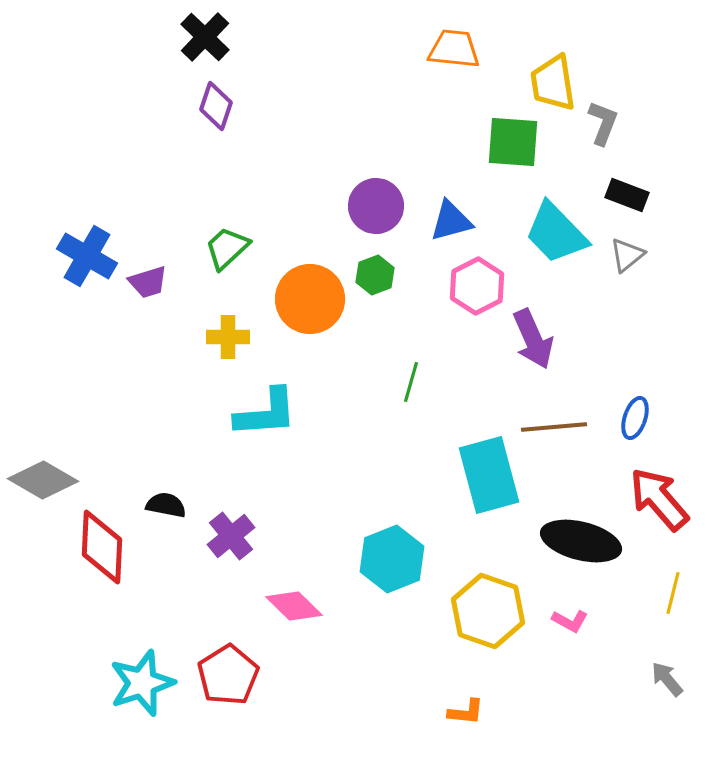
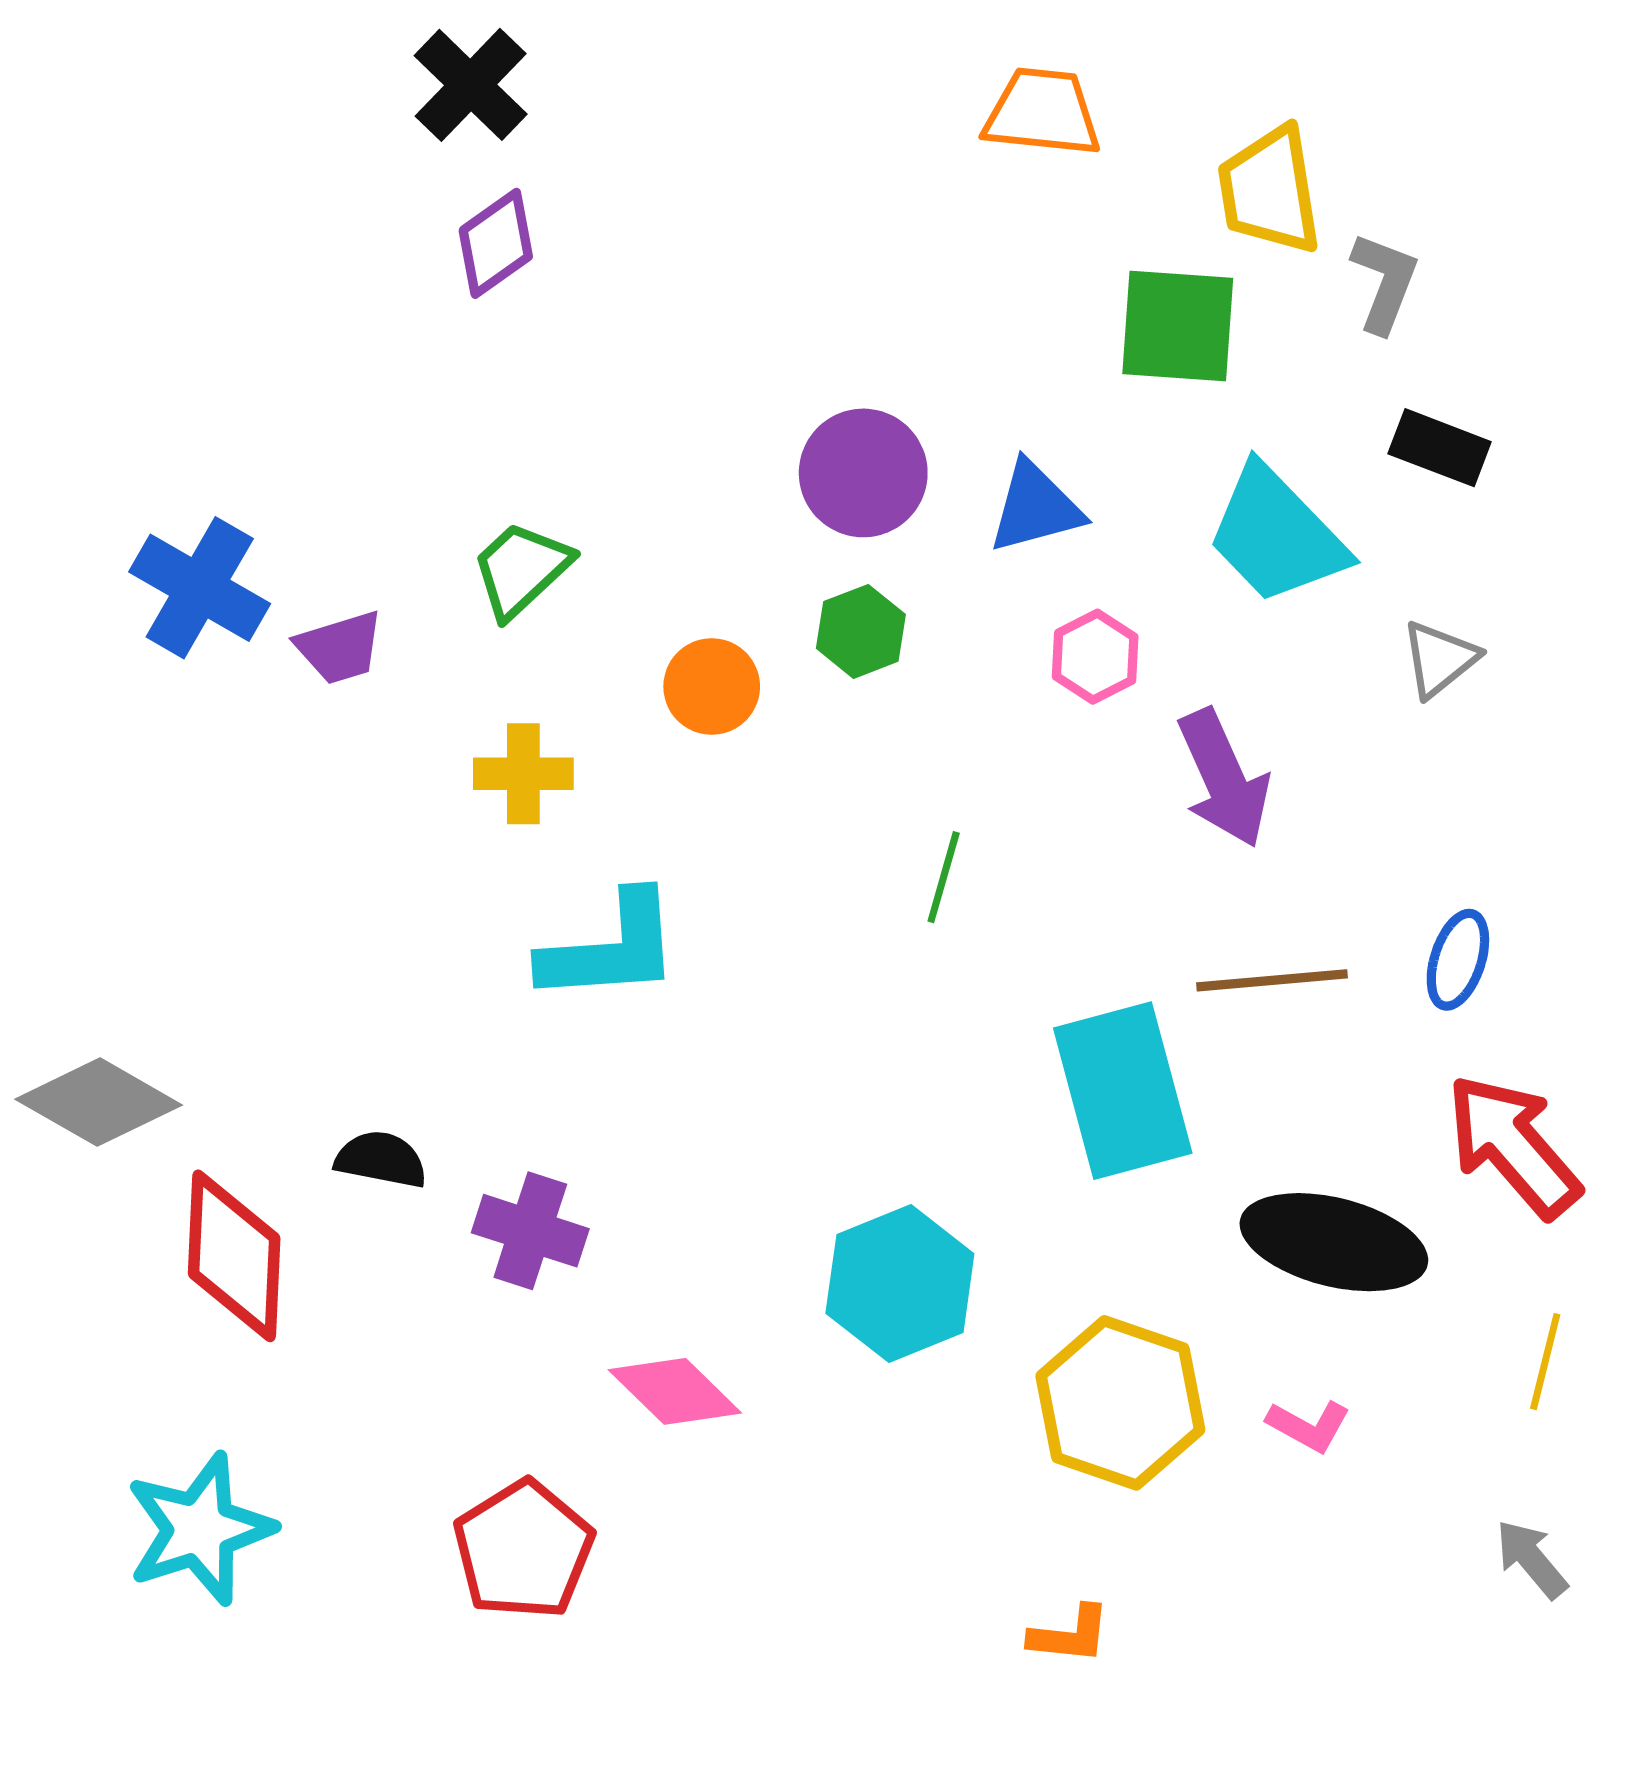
purple diamond: (216, 106) -> (496, 243), turned 36
gray triangle: (627, 255) -> (1440, 659), moved
pink hexagon: (477, 286) -> (1095, 657), size x0.7
orange circle: (310, 299) -> (712, 686), size x0.6
purple cross: (231, 536) -> (530, 1231), turned -33
cyan star: (142, 683) -> (200, 1529), moved

